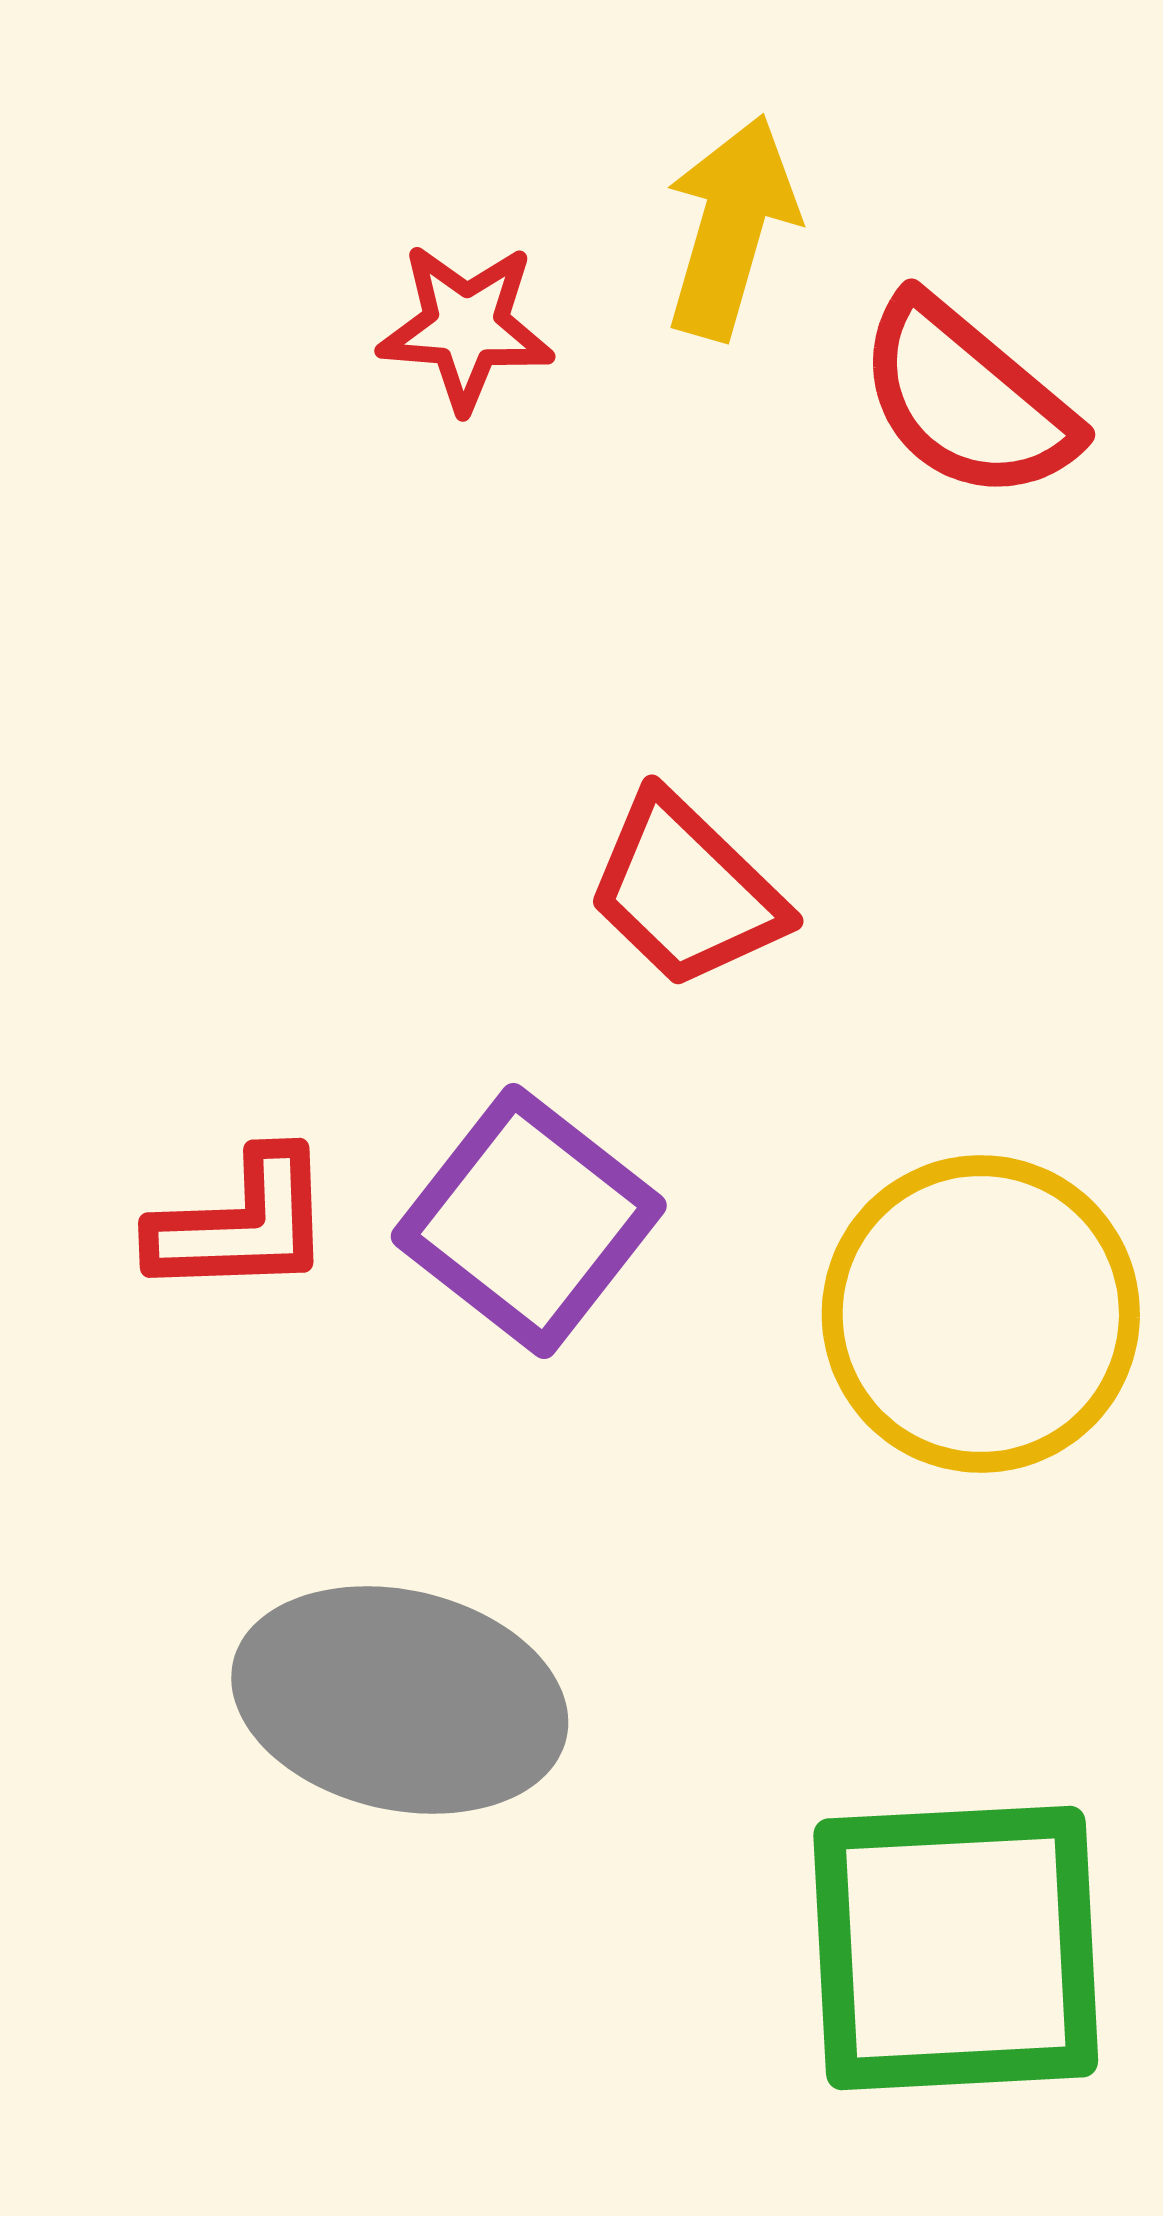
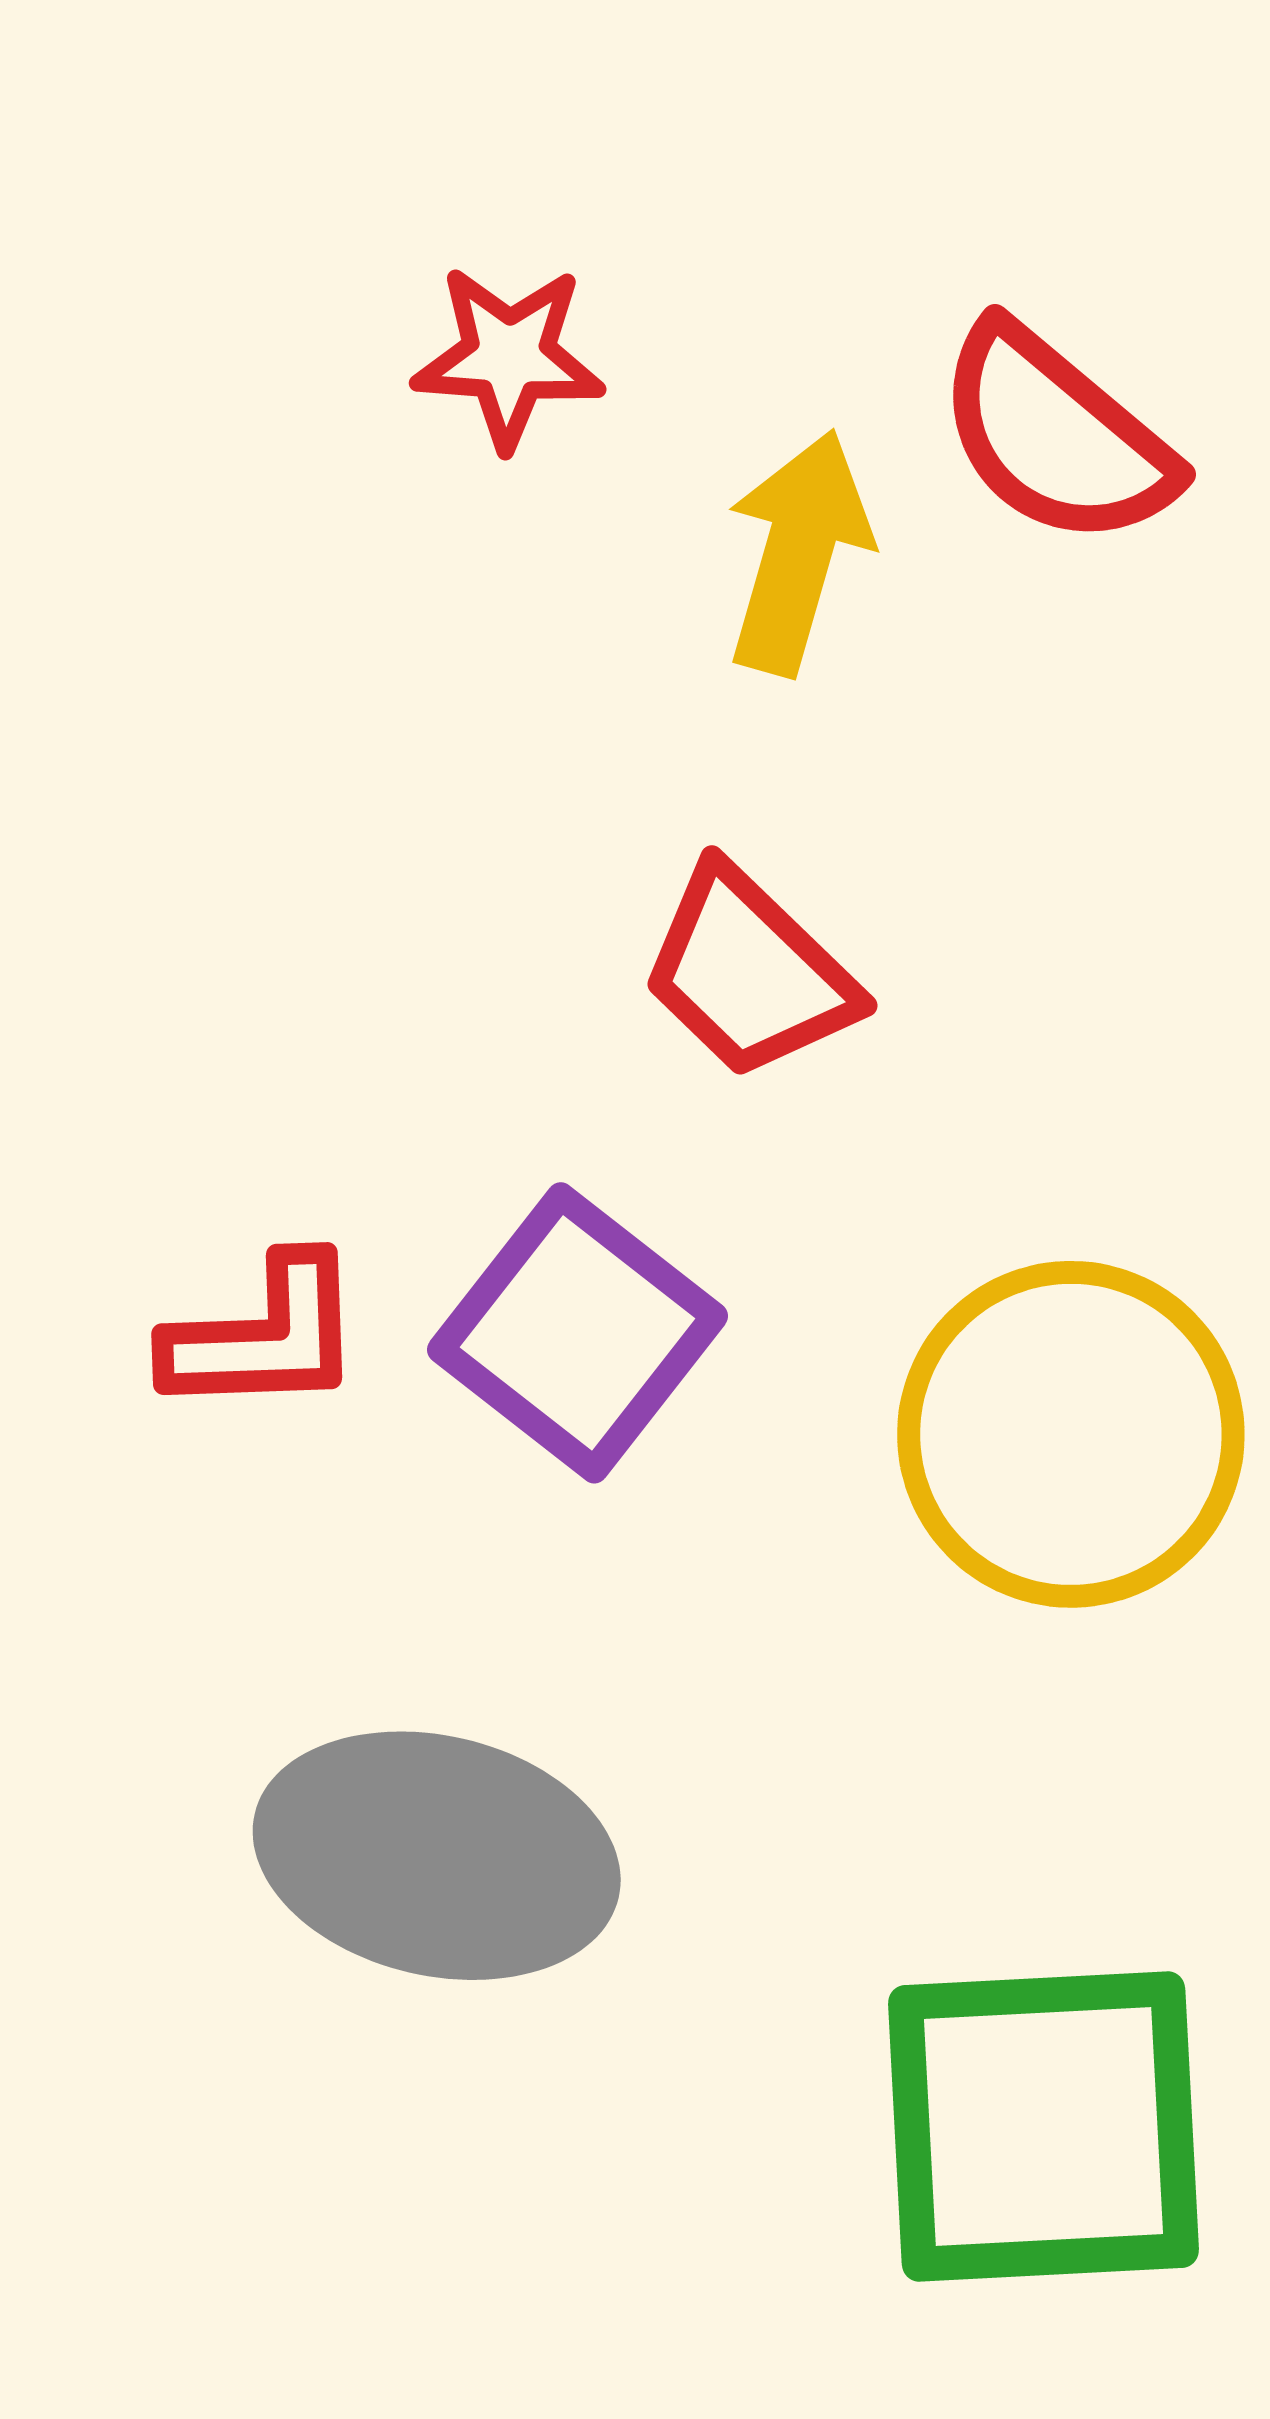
yellow arrow: (731, 227) -> (798, 552), moved

